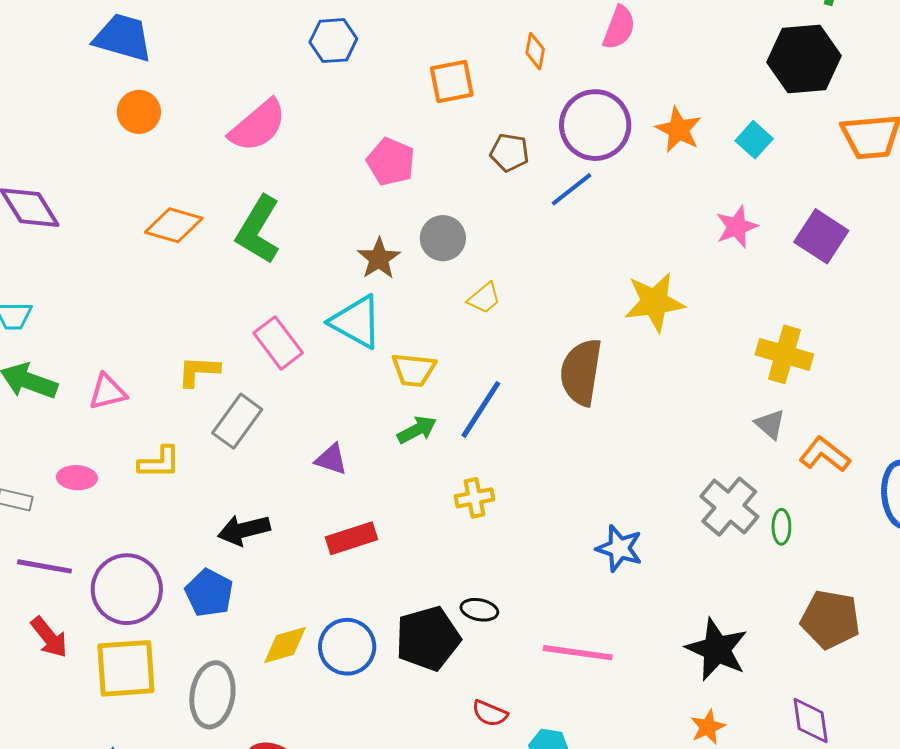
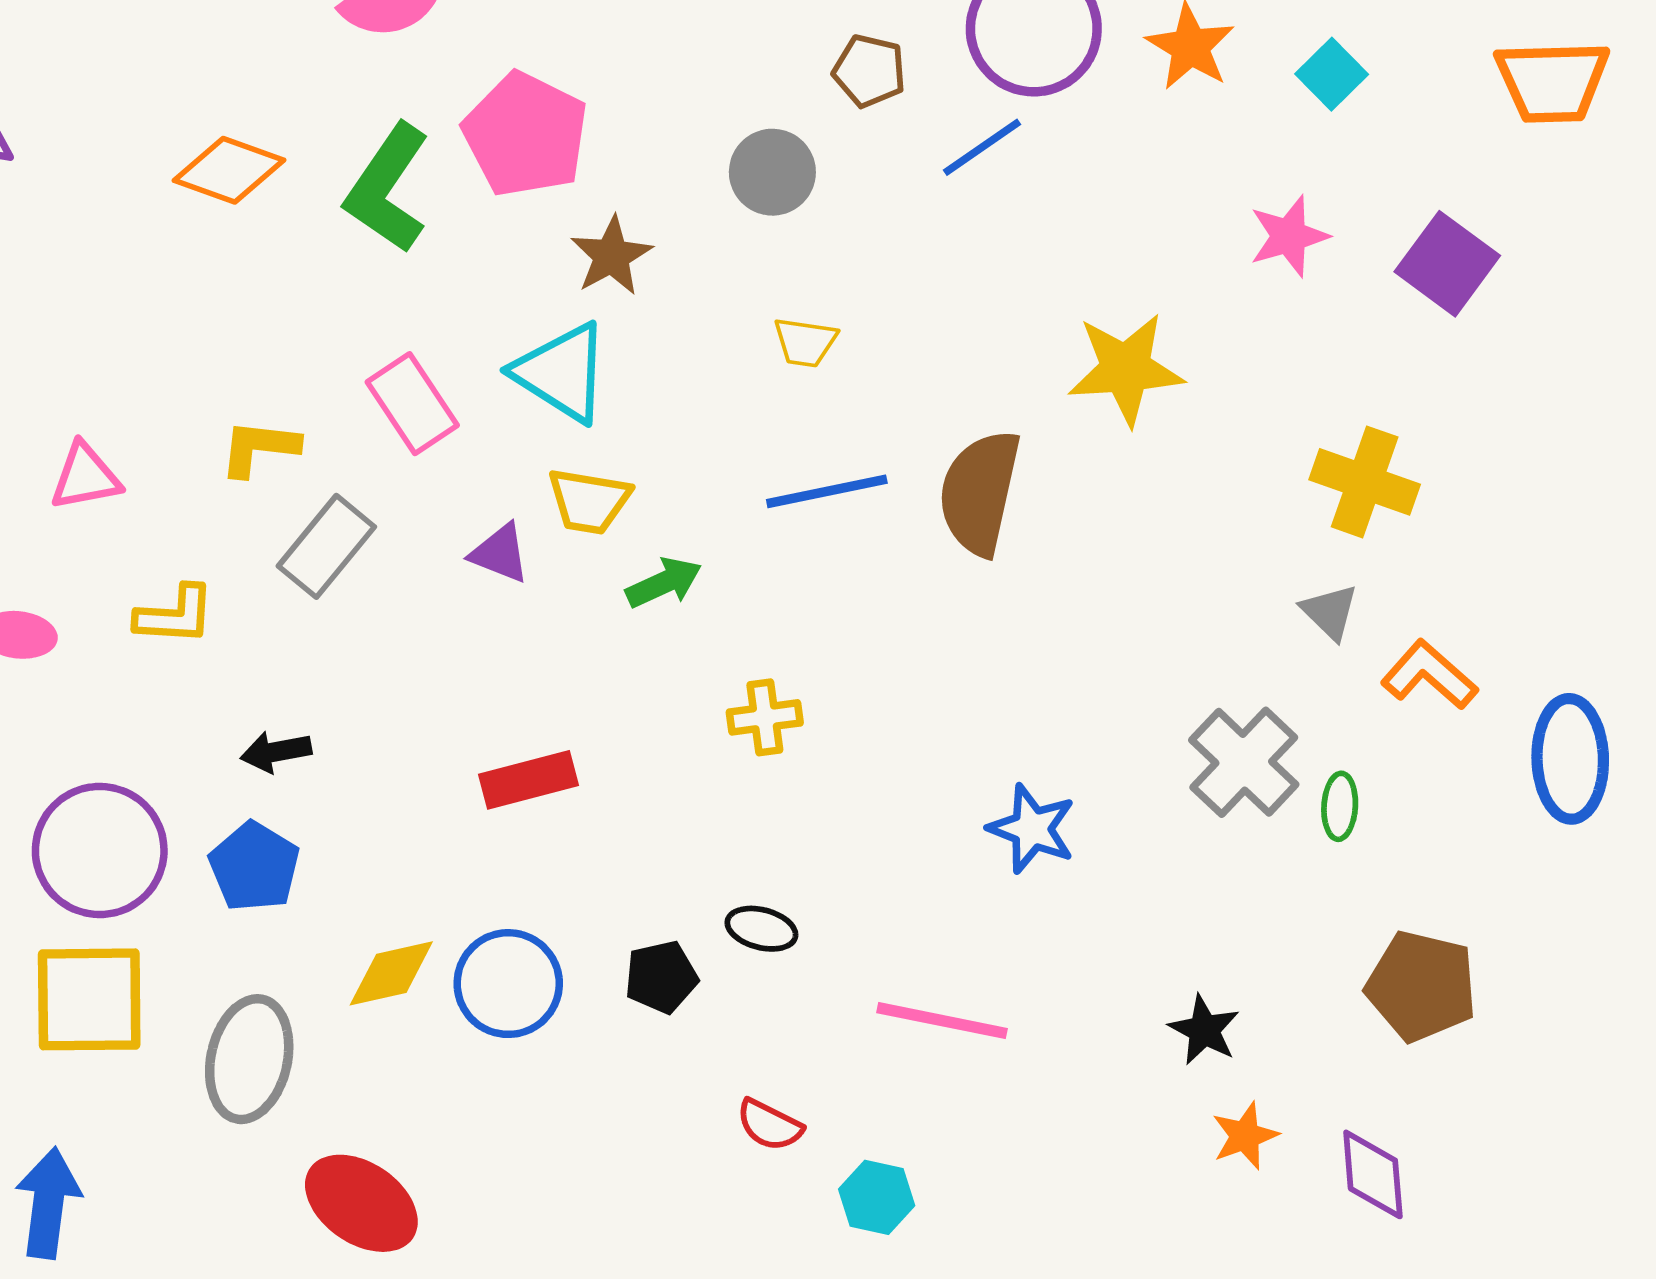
pink pentagon: (391, 162) -> (525, 135), moved, size x1.4
gray circle: (443, 238) -> (772, 172), moved
yellow trapezoid: (484, 298) -> (805, 342), turned 45
yellow trapezoid: (414, 370) -> (589, 501), moved
blue line: (481, 409) -> (827, 491), moved, turned 42
purple triangle: (331, 459) -> (500, 553), moved
black arrow: (244, 530) -> (276, 752), moved, size x0.7
black pentagon: (428, 638) -> (661, 977), size x0.6
black star: (717, 649) -> (1204, 1030), size x0.6
orange star: (708, 727) -> (1245, 1136), moved

